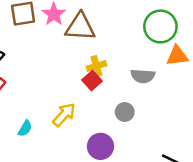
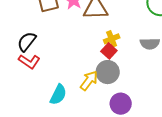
gray circle: (125, 112) -> (108, 72), moved, size x1.5
cyan semicircle: (25, 128) -> (58, 95), size x1.5

